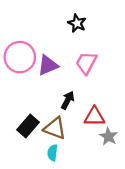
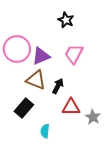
red triangle: (94, 117) -> (71, 107), moved
brown triangle: (55, 128) -> (36, 80), moved

